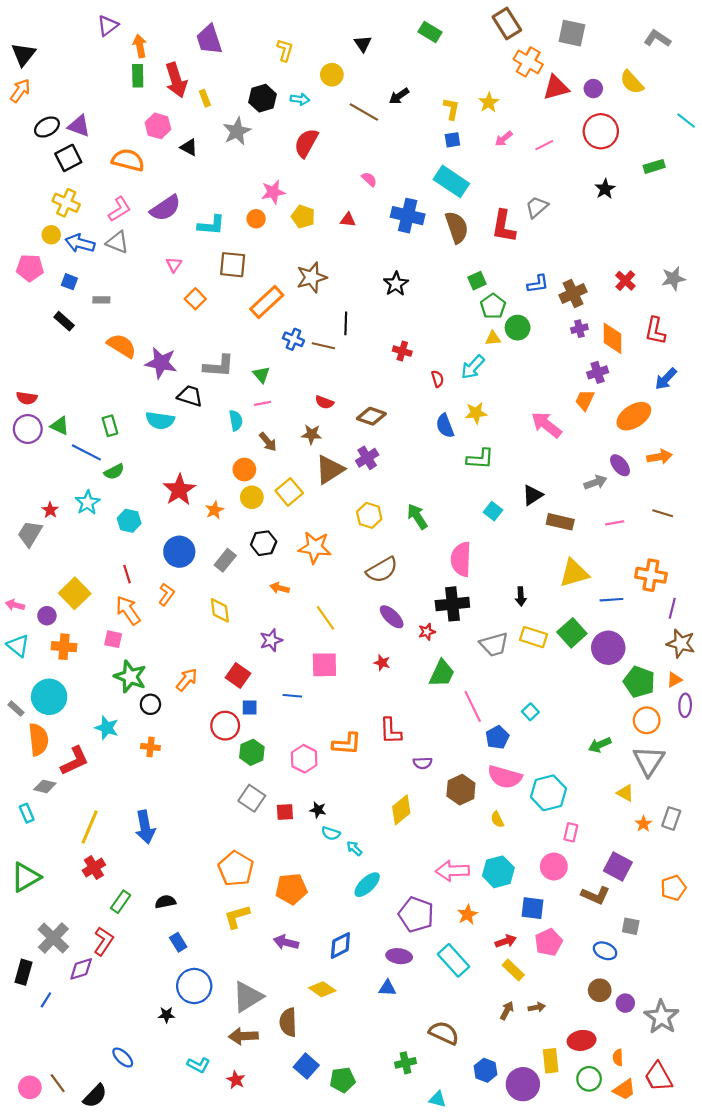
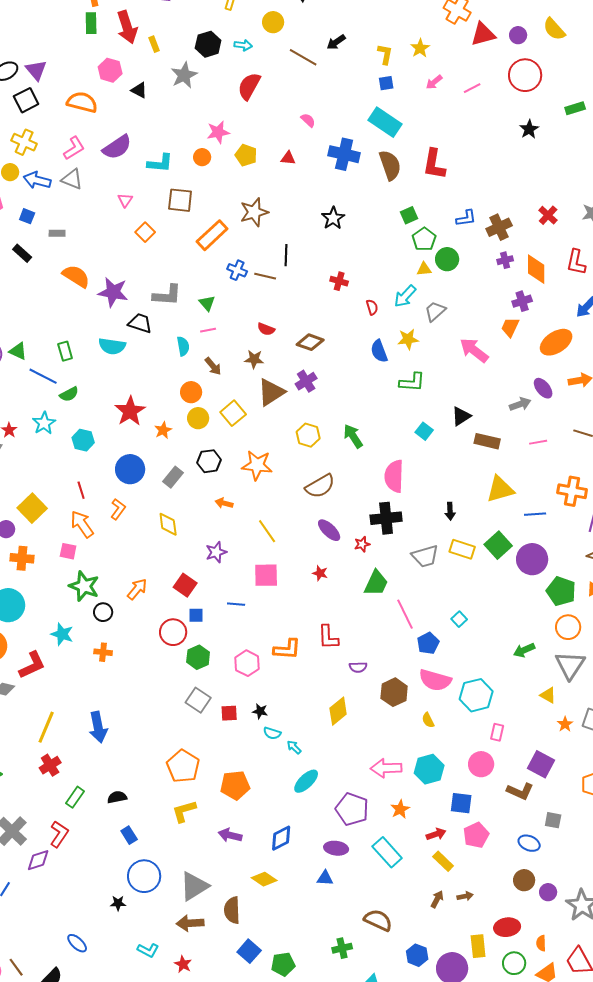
purple triangle: (79, 126) -> (36, 70), turned 30
gray trapezoid: (537, 207) -> (435, 311), moved

